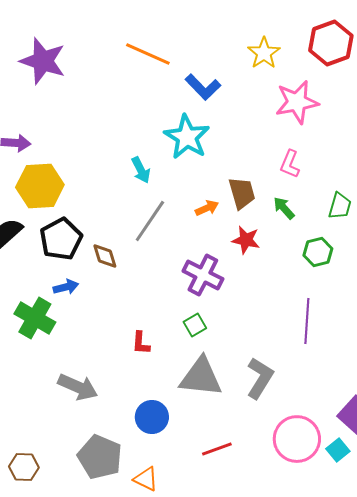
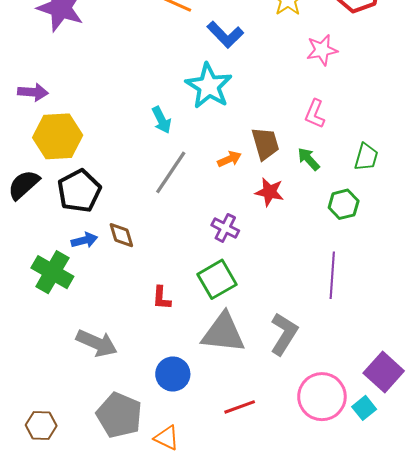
pink star: (297, 102) -> (322, 50), size x0.7
brown diamond: (105, 256) -> (121, 235), moved
purple cross: (203, 275) -> (225, 228), size x0.7
green square: (195, 325) -> (217, 279), size x1.6

